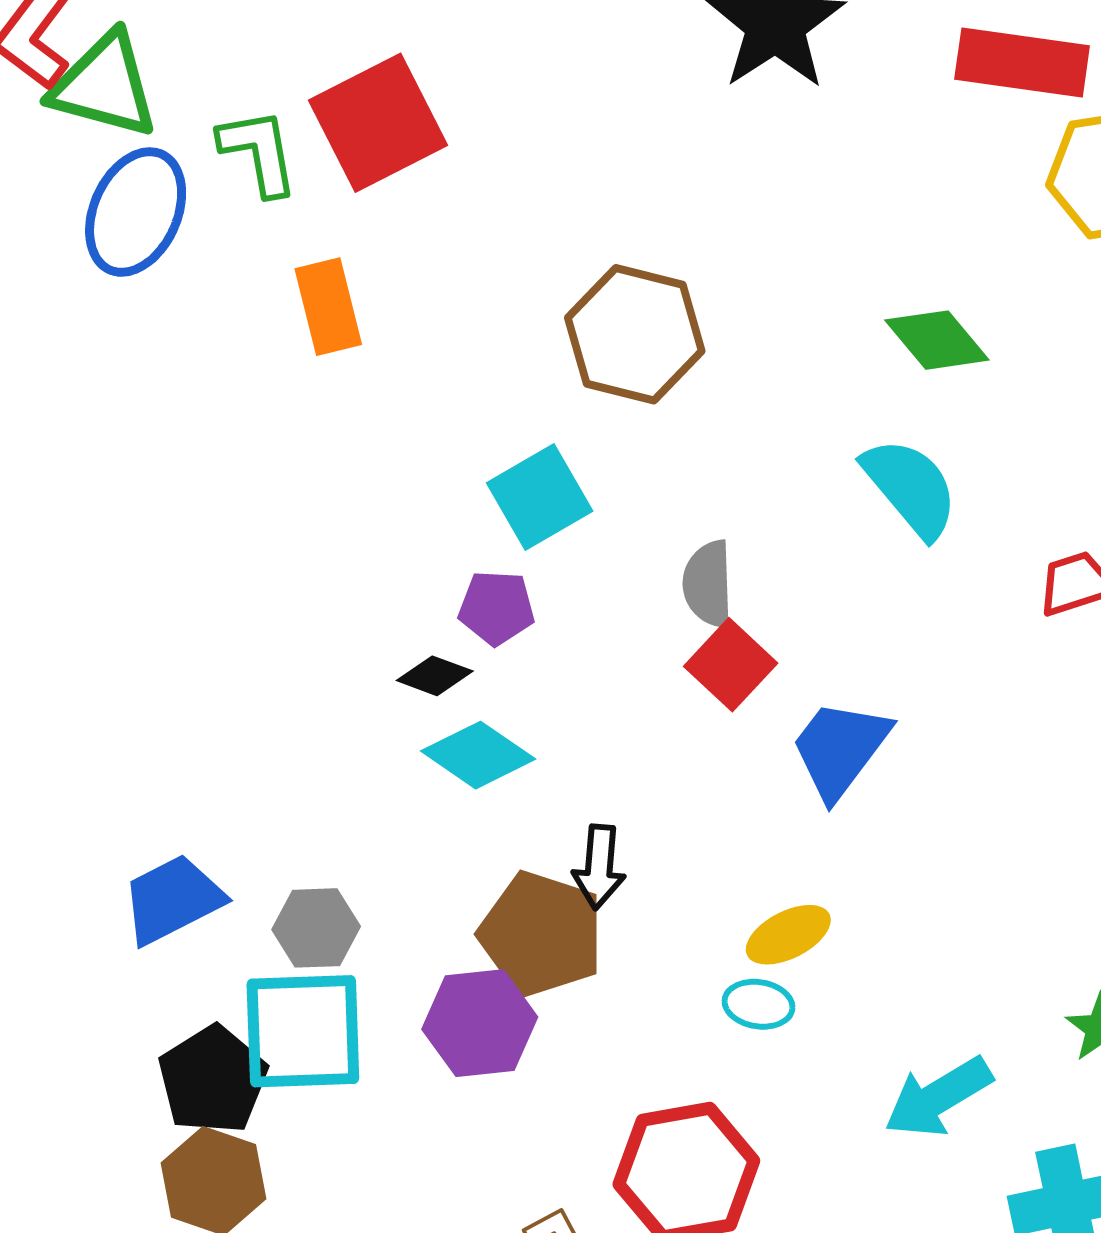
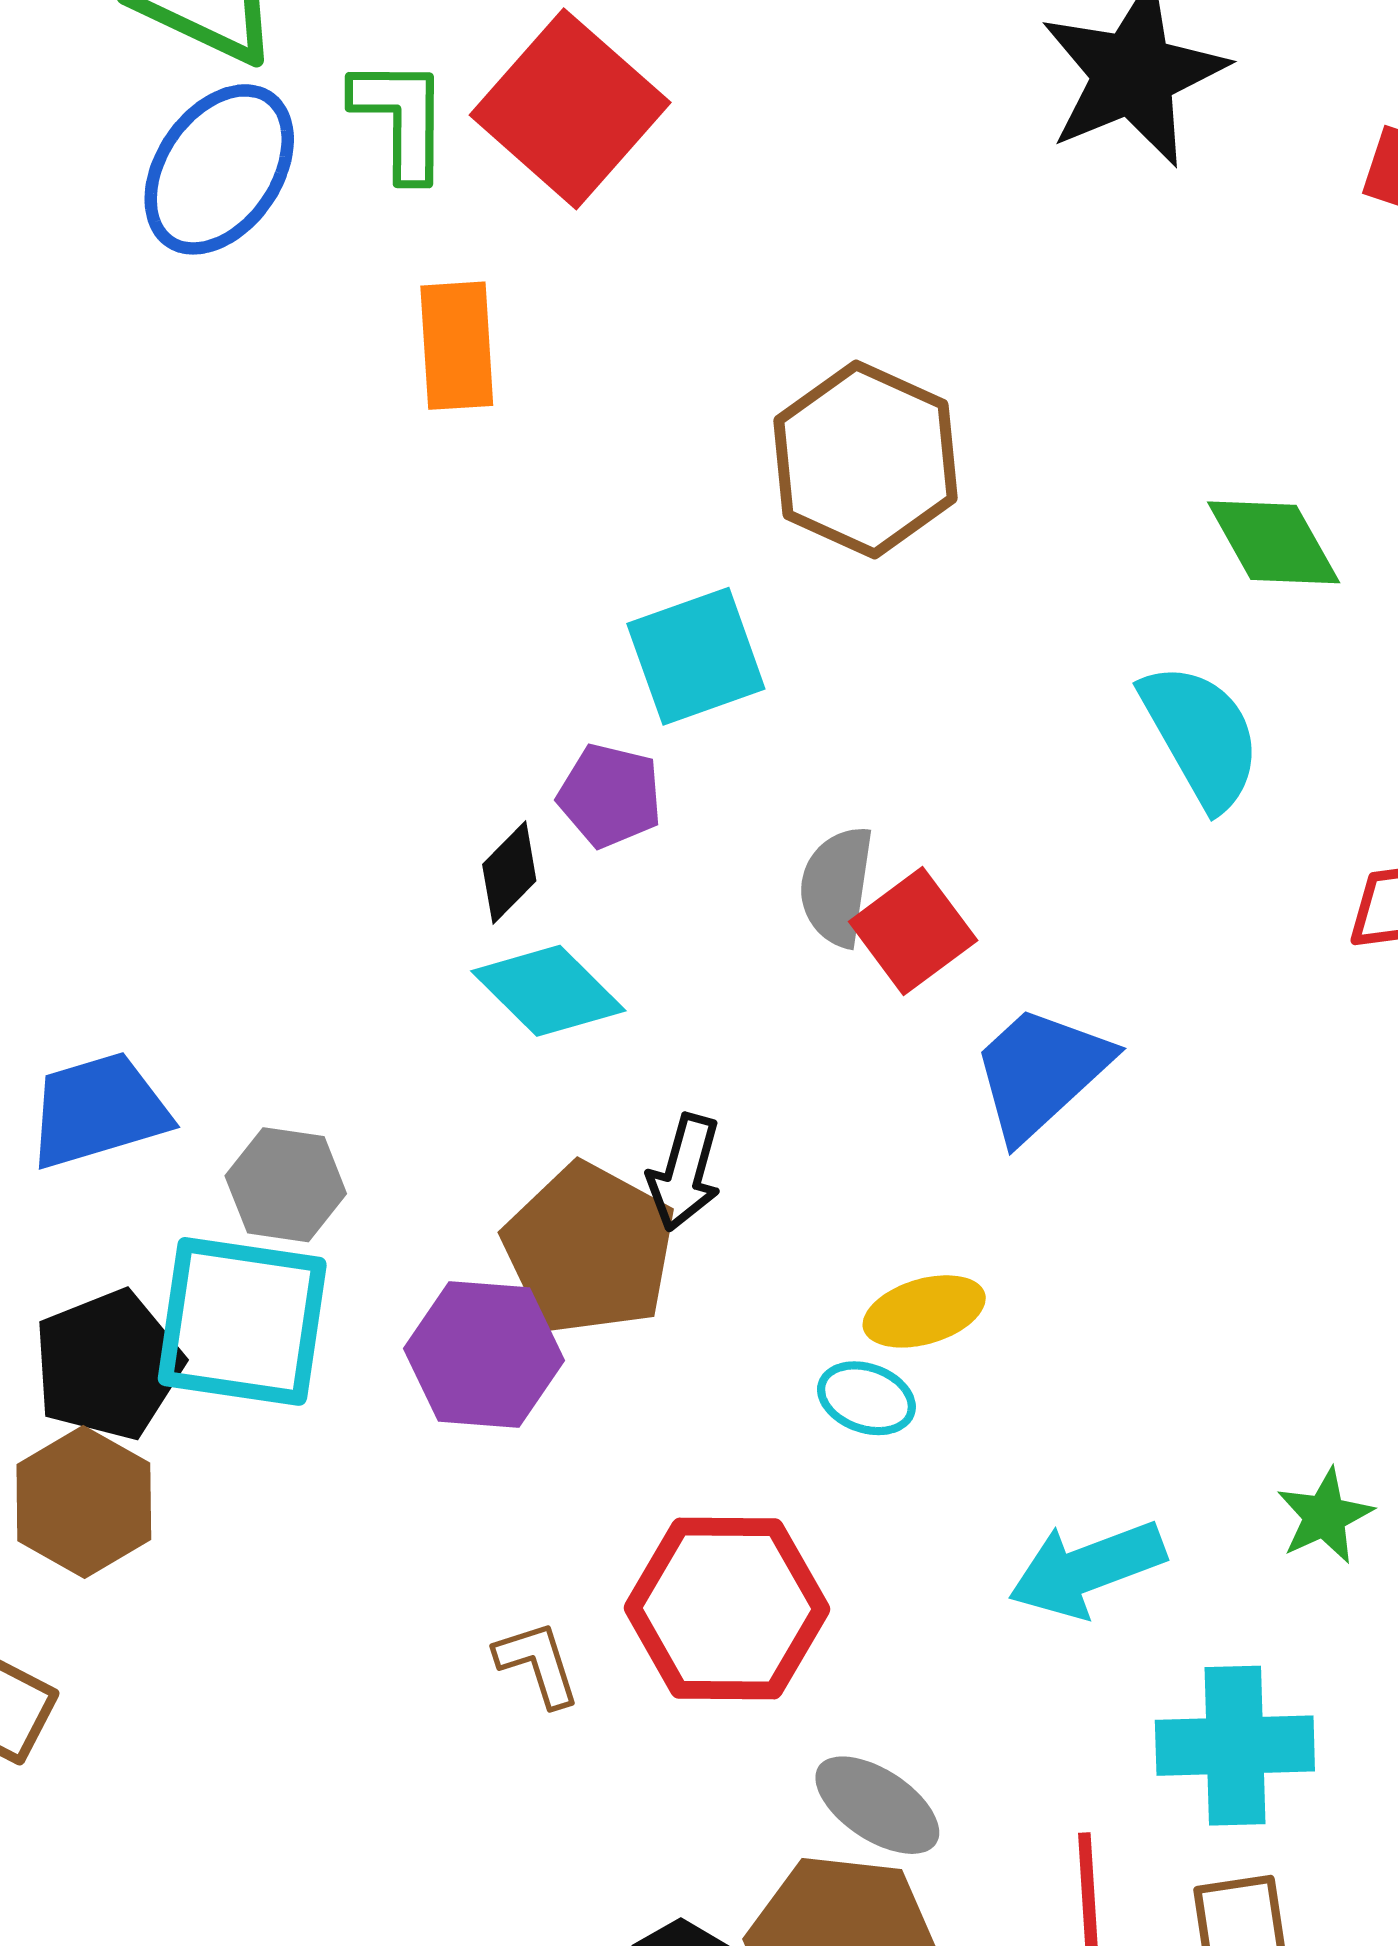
red square: (378, 123) -> (570, 109), turned -32
gray semicircle: (708, 584) -> (837, 886), moved
black diamond: (435, 676) -> (509, 873), turned -76

